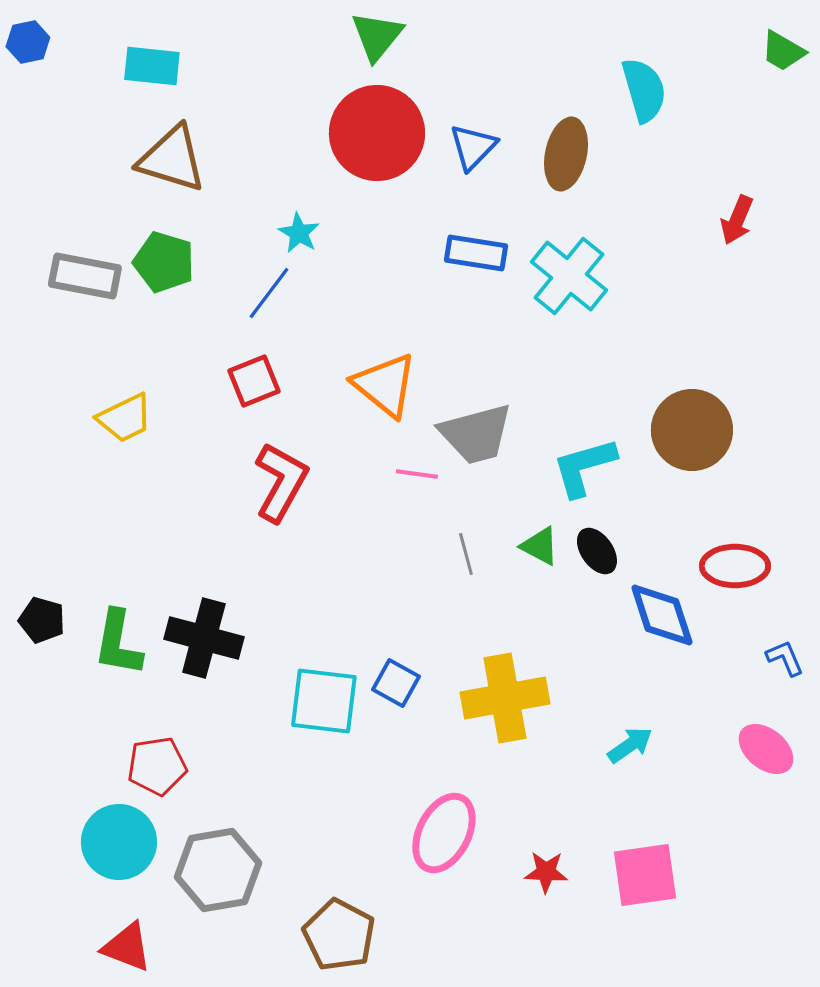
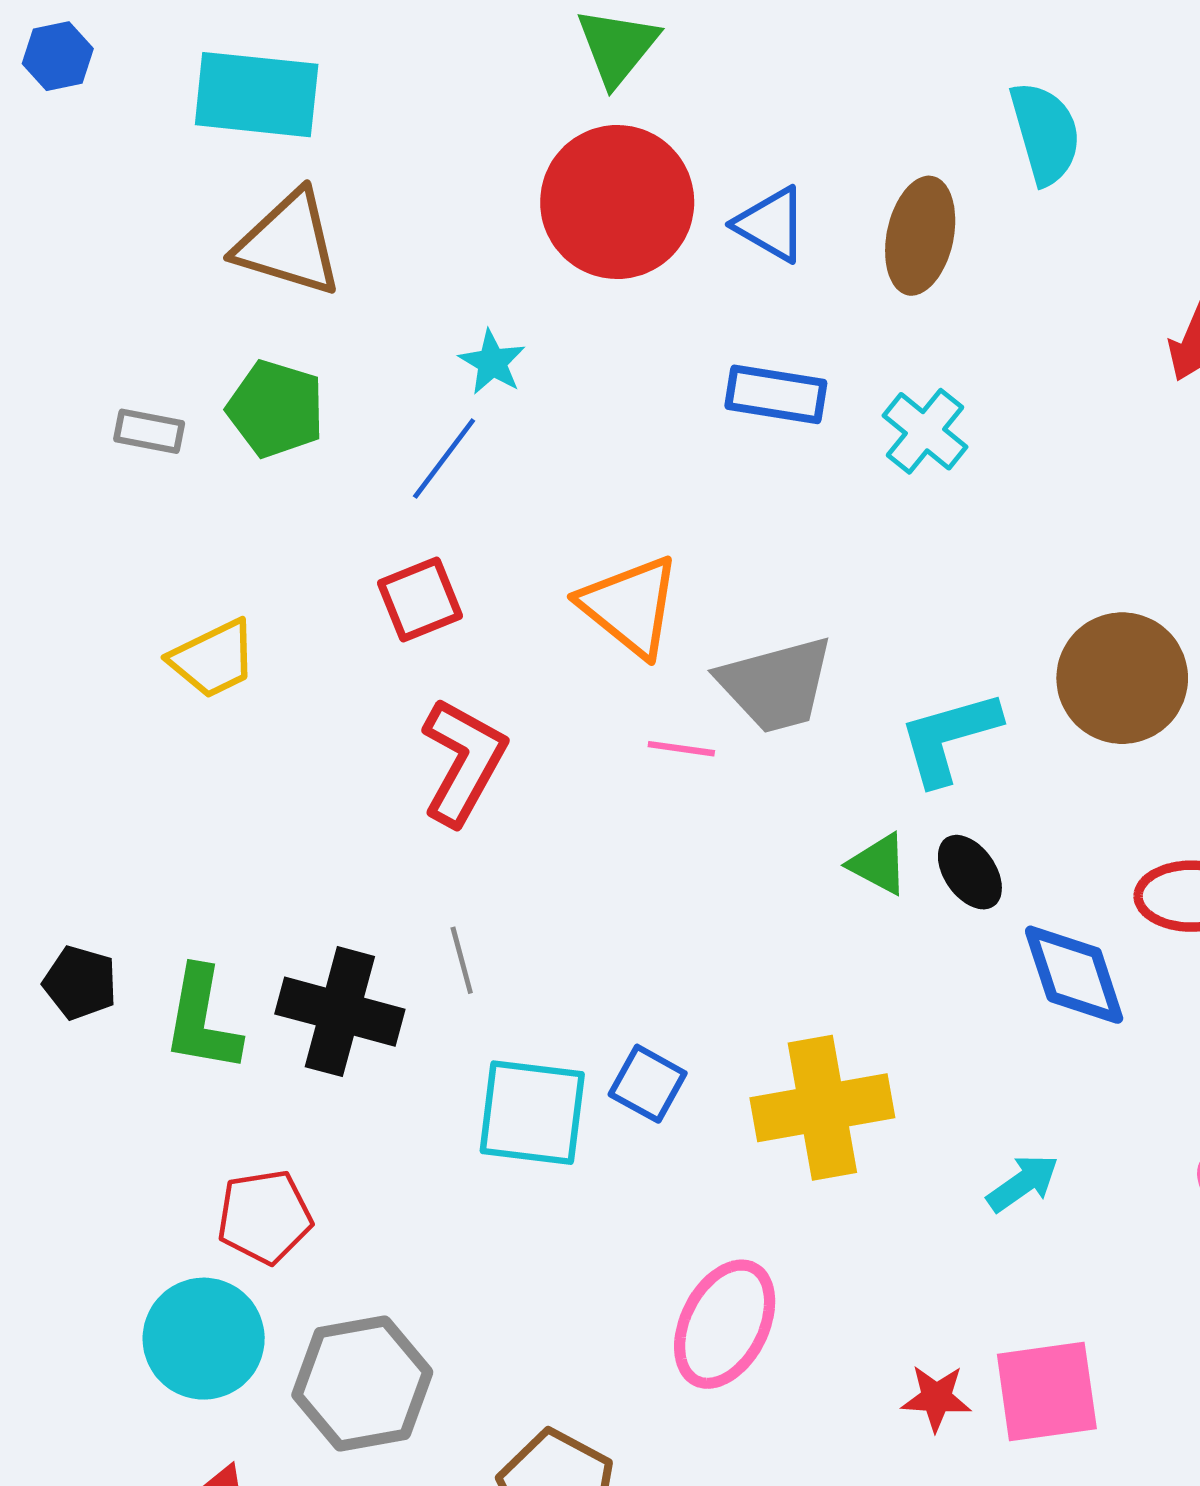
cyan rectangle: (152, 66) -> (257, 95), size x1.4
blue triangle: (473, 147) -> (771, 224), turned -44
gray rectangle: (85, 276) -> (149, 431), size x0.6
cyan cross: (569, 276) -> (925, 431), size x0.7
gray line: (466, 554) -> (462, 960), moved
red star: (546, 872) -> (936, 1398), moved

